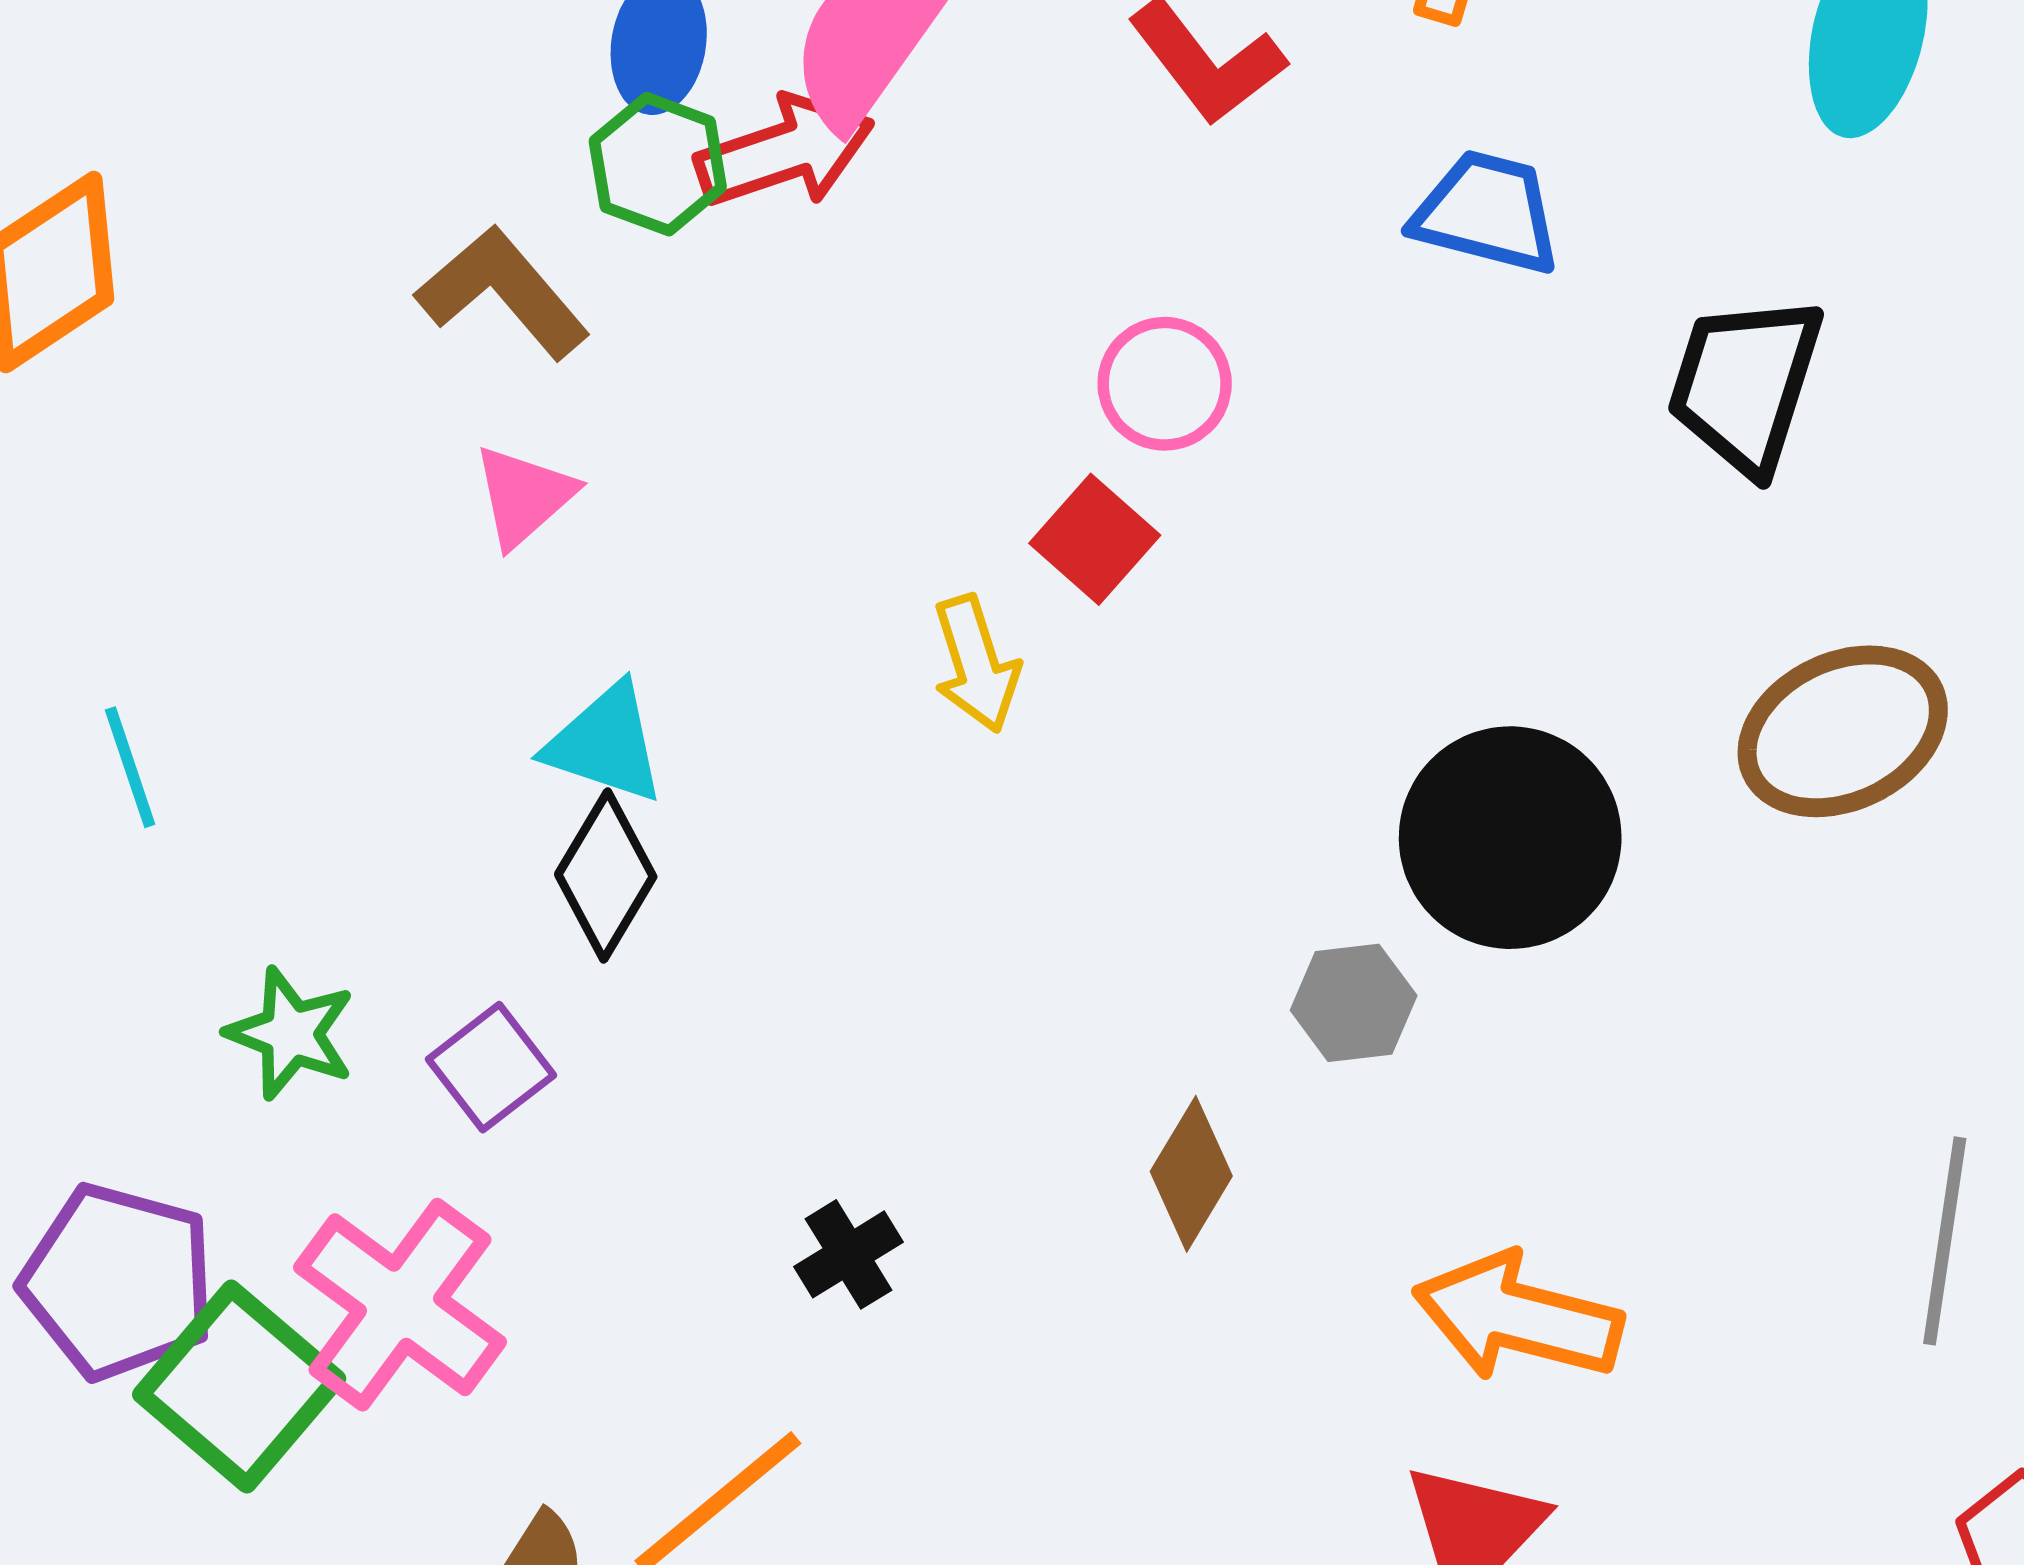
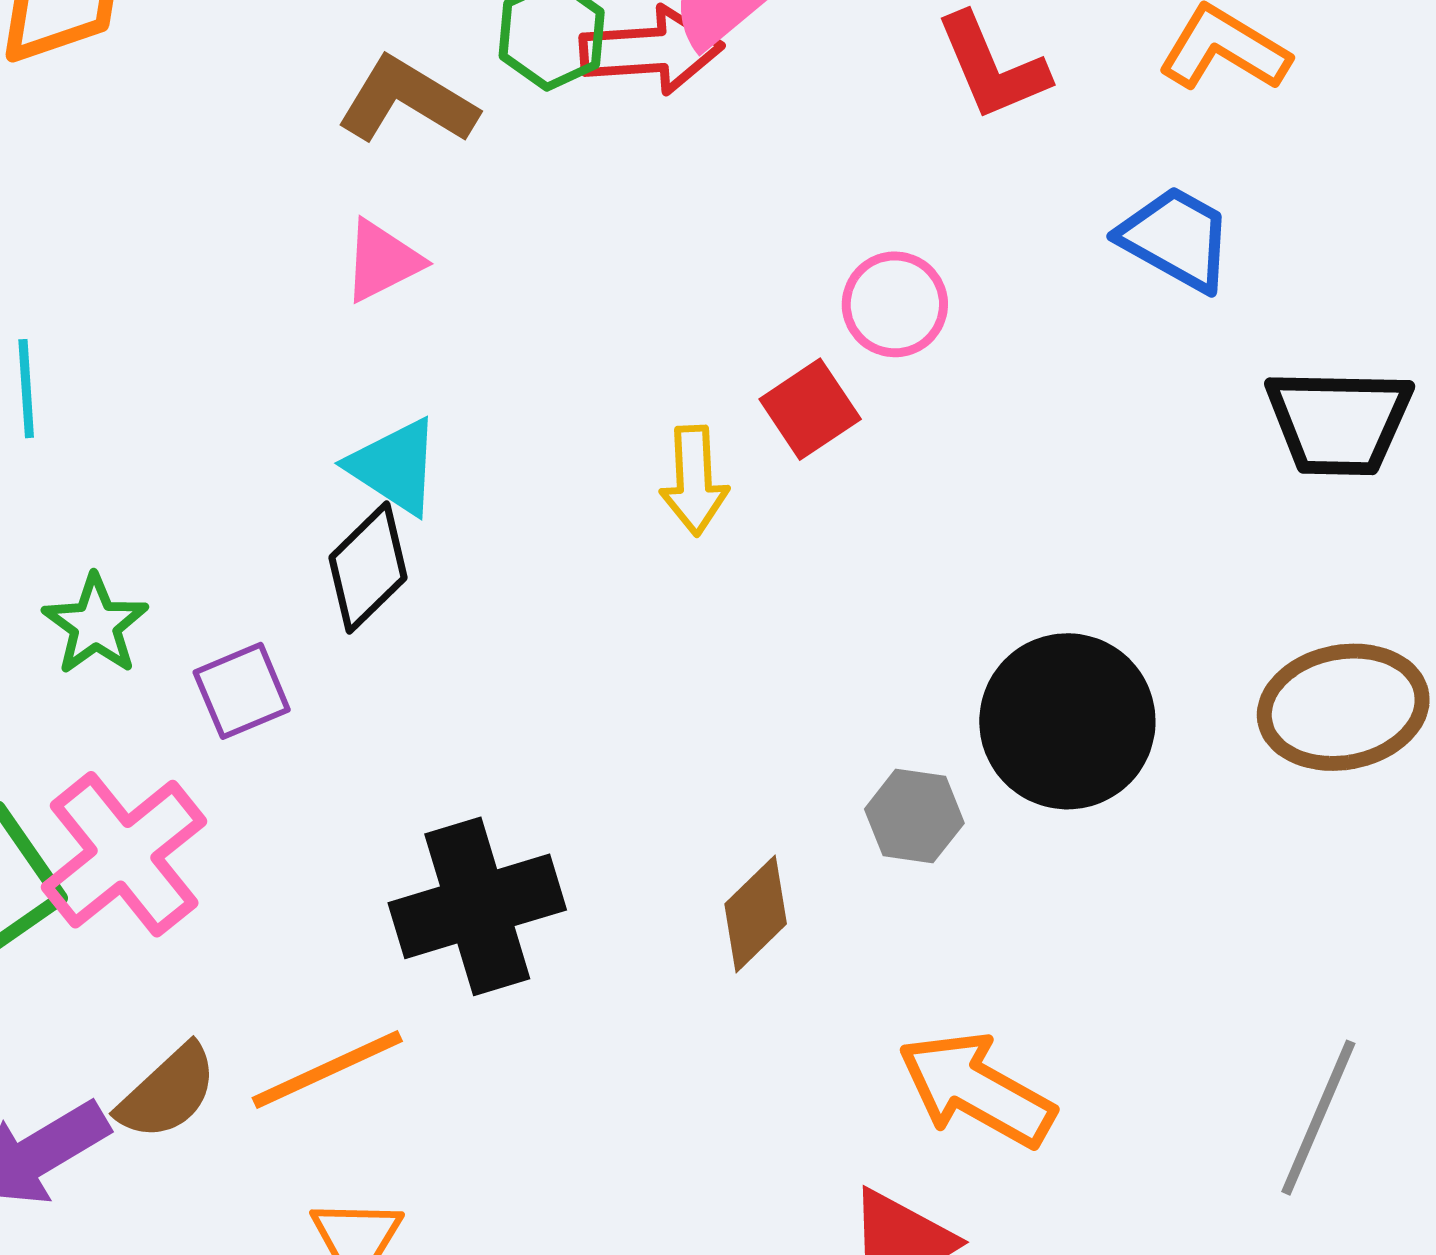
brown L-shape: (503, 292) -> (407, 101), turned -33
black trapezoid: (1745, 384) -> (1339, 422), turned -121
black cross: (849, 1254) -> (477, 906), size x2.0

